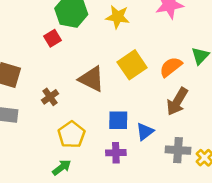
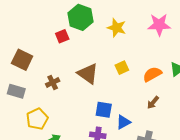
yellow square: (132, 65) -> (122, 68), size x0.6
brown arrow: (177, 102) -> (153, 103), size x0.6
yellow pentagon: (71, 135) -> (37, 119), moved

